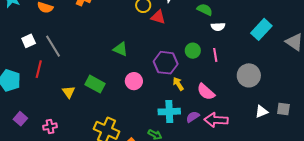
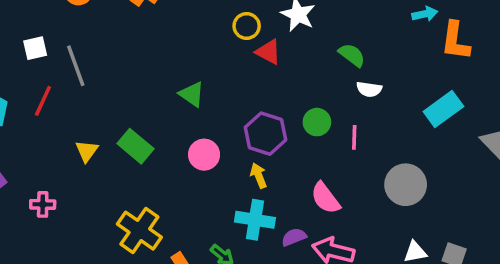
yellow arrow: (178, 84) -> (259, 176), moved

